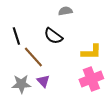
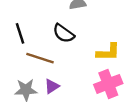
brown line: (33, 57) -> (40, 58), turned -30
purple triangle: (43, 81) -> (52, 86), turned 40

